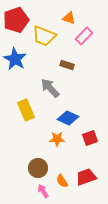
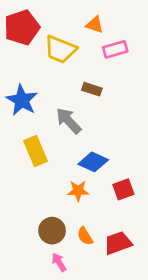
pink rectangle: (84, 36) -> (115, 49), turned 30
blue star: (15, 59) -> (22, 100), moved
orange semicircle: (62, 181) -> (85, 236), moved

